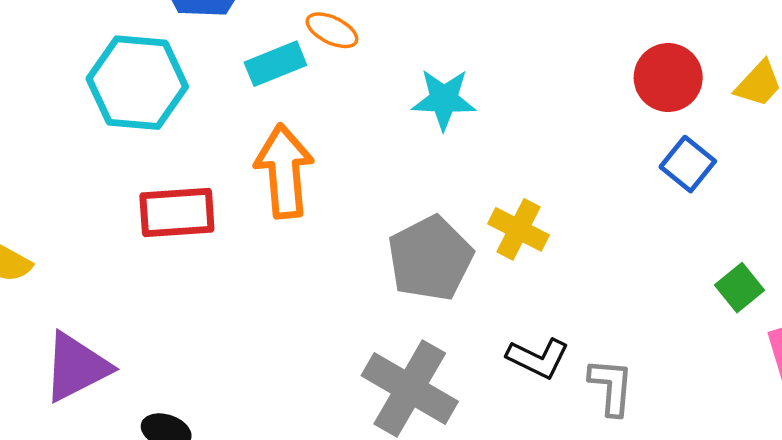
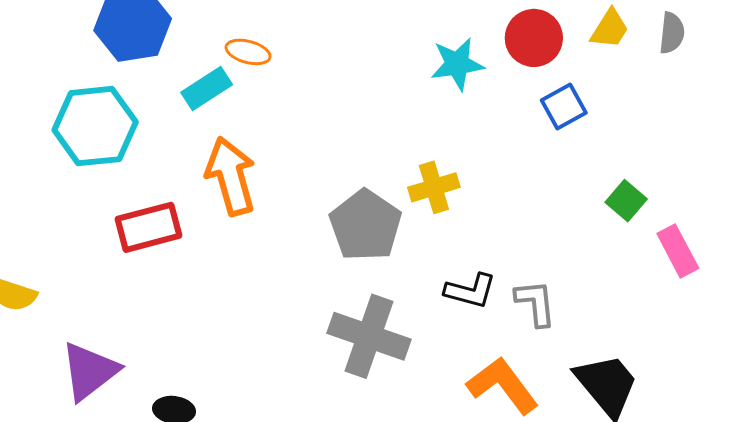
cyan star: (444, 99) -> (457, 64), moved
blue square: (688, 164) -> (564, 107), turned 33
yellow cross: (518, 229) -> (434, 187), turned -33

